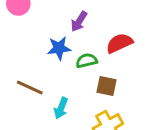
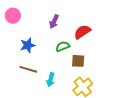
blue star: (59, 48) -> (28, 45), moved

